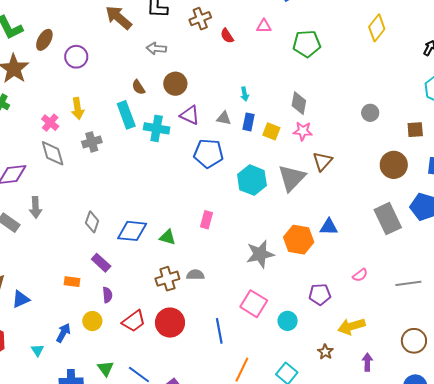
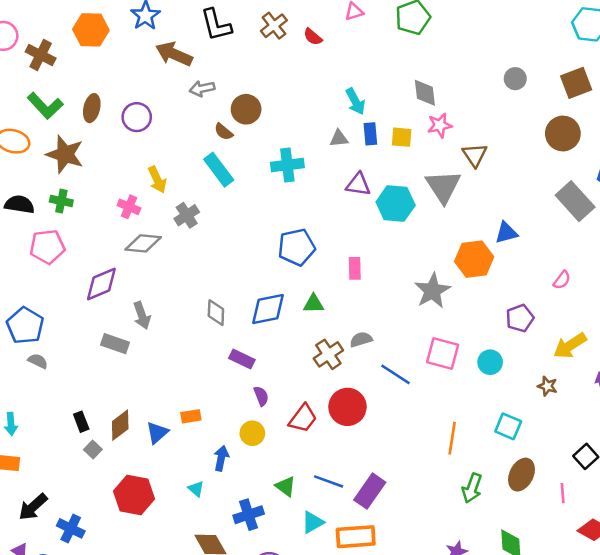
gray arrow: (156, 48) -> (202, 89), moved
brown circle: (175, 84) -> (246, 109), moved
cyan arrow: (245, 94) -> (355, 101), size x1.5
purple triangle: (190, 115) -> (358, 184), moved
cyan cross: (157, 128) -> (287, 165), moved
brown square: (415, 130) -> (576, 83), size x1.4
gray diamond: (53, 153) -> (143, 243), turned -52
blue pentagon: (208, 153) -> (297, 247), moved
orange rectangle: (72, 282) -> (191, 416), moved
blue line: (219, 331) -> (396, 374), moved, turned -30

